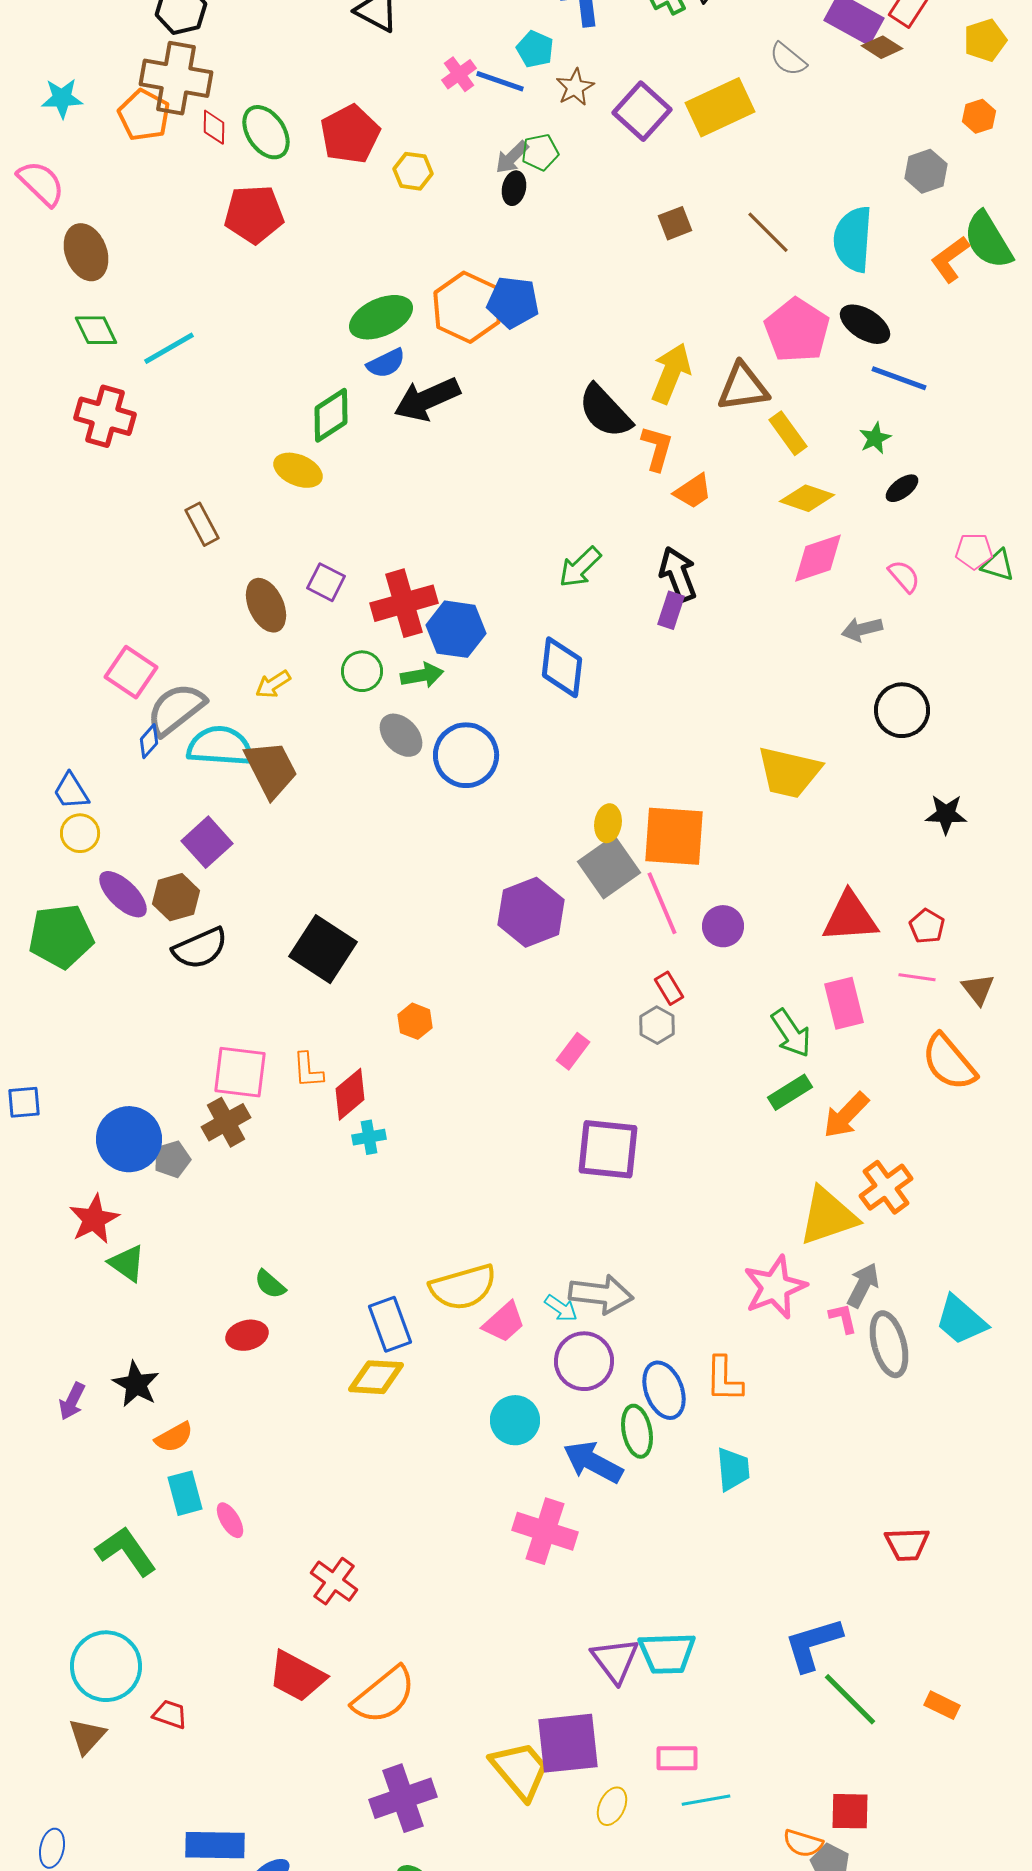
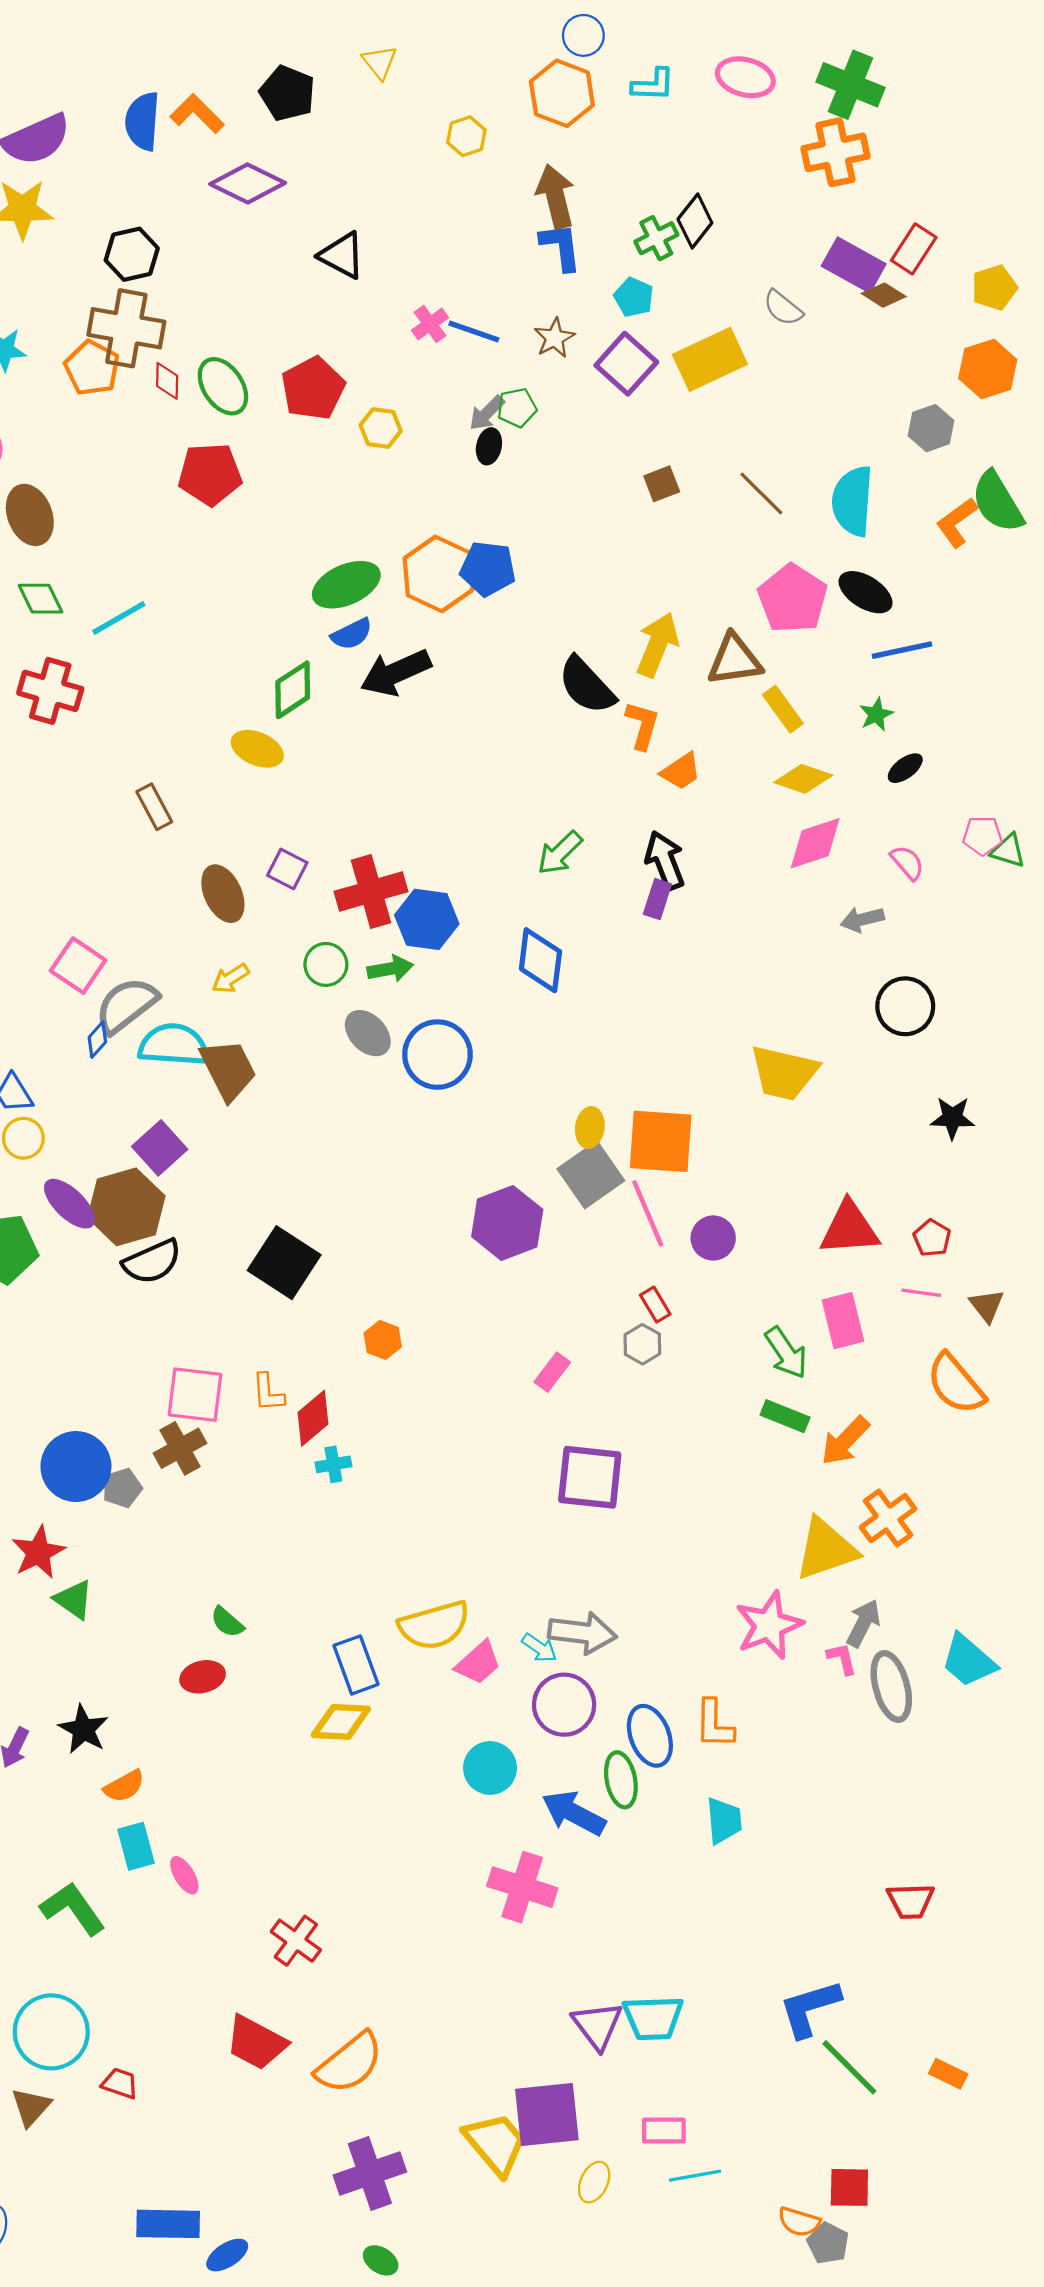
cyan pentagon: (535, 49) -> (634, 297), moved
orange hexagon: (979, 116) -> (988, 369), size x1.6
blue line: (899, 378) -> (902, 650), turned -32
brown hexagon: (176, 897) -> (126, 1207), size x1.5
green rectangle: (790, 1092) -> (785, 1416), turned 54

